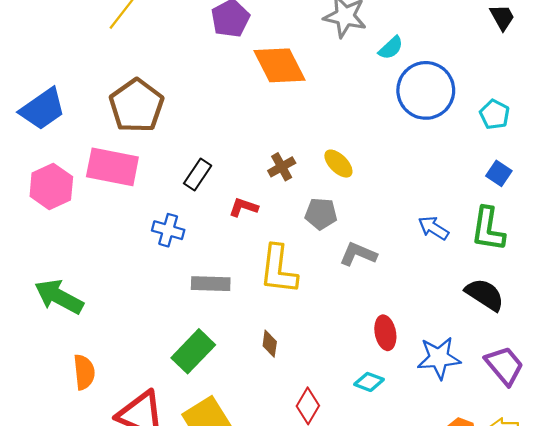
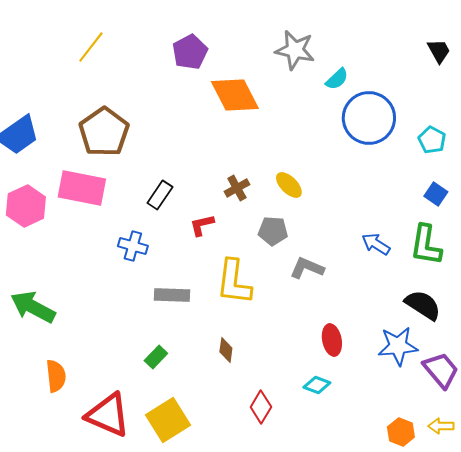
red L-shape: (243, 207) -> (202, 225), turned -32
green rectangle: (193, 351) -> (156, 357), size x0.6
blue star: (439, 358) -> (398, 346), moved

